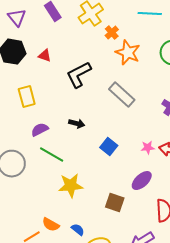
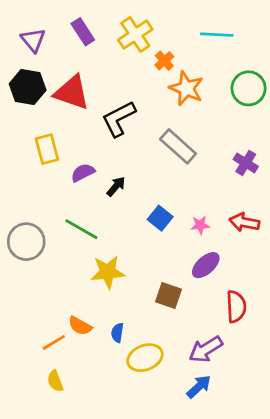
red triangle: (45, 56) -> (72, 93), size x2.0
black arrow: (77, 124) -> (116, 186), turned -63
purple semicircle: (40, 130) -> (83, 173), moved
pink star: (148, 148) -> (200, 225), moved
blue semicircle: (78, 230) -> (117, 333), turned -120

